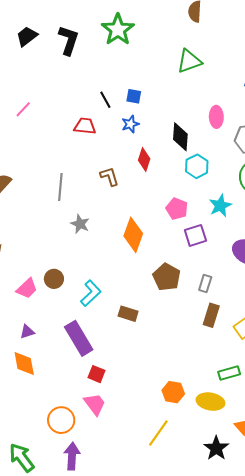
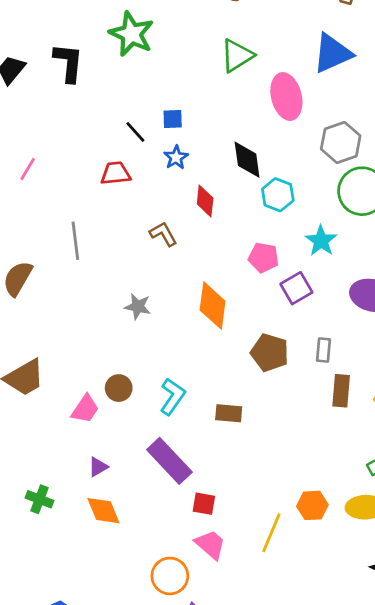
pink ellipse: (216, 117) -> (286, 97), moved, size x1.5
gray line: (60, 187) -> (75, 241), moved
yellow line: (158, 433) -> (271, 533), moved

